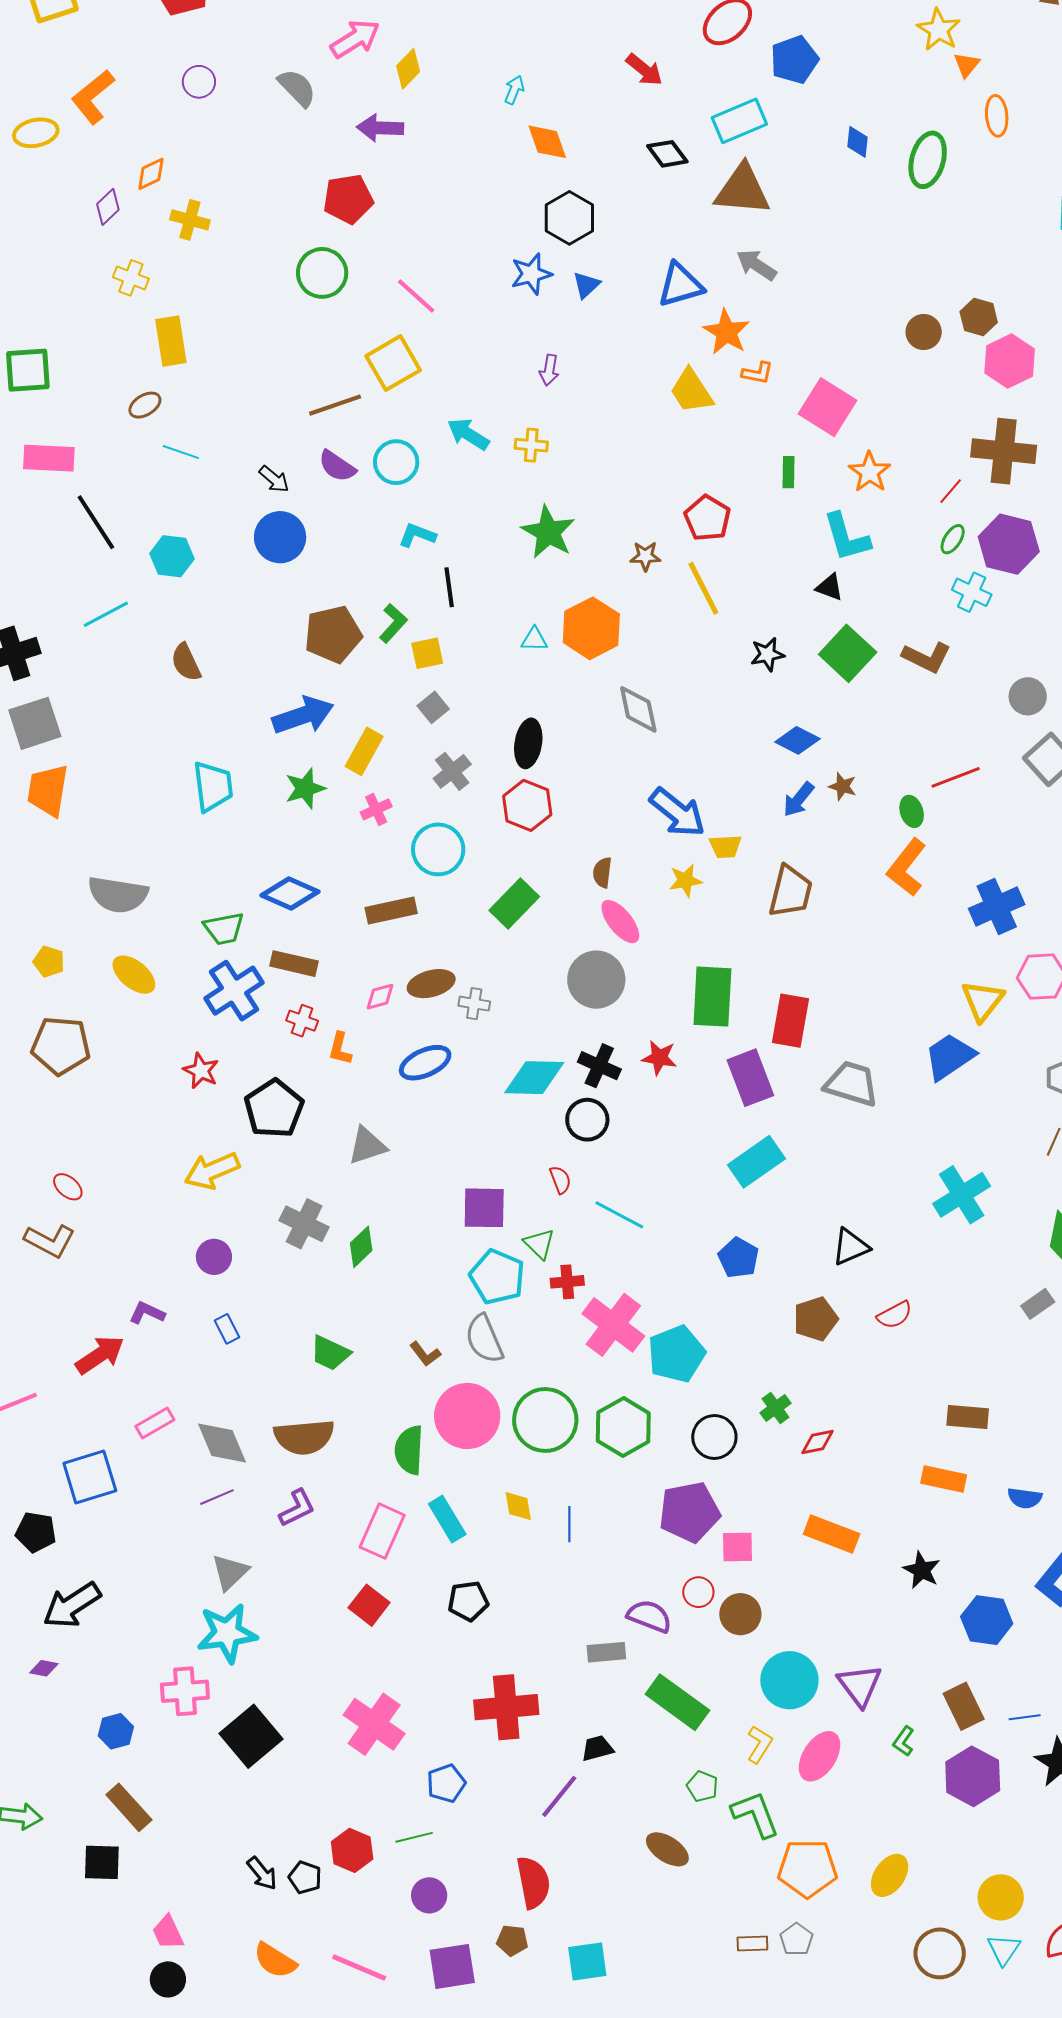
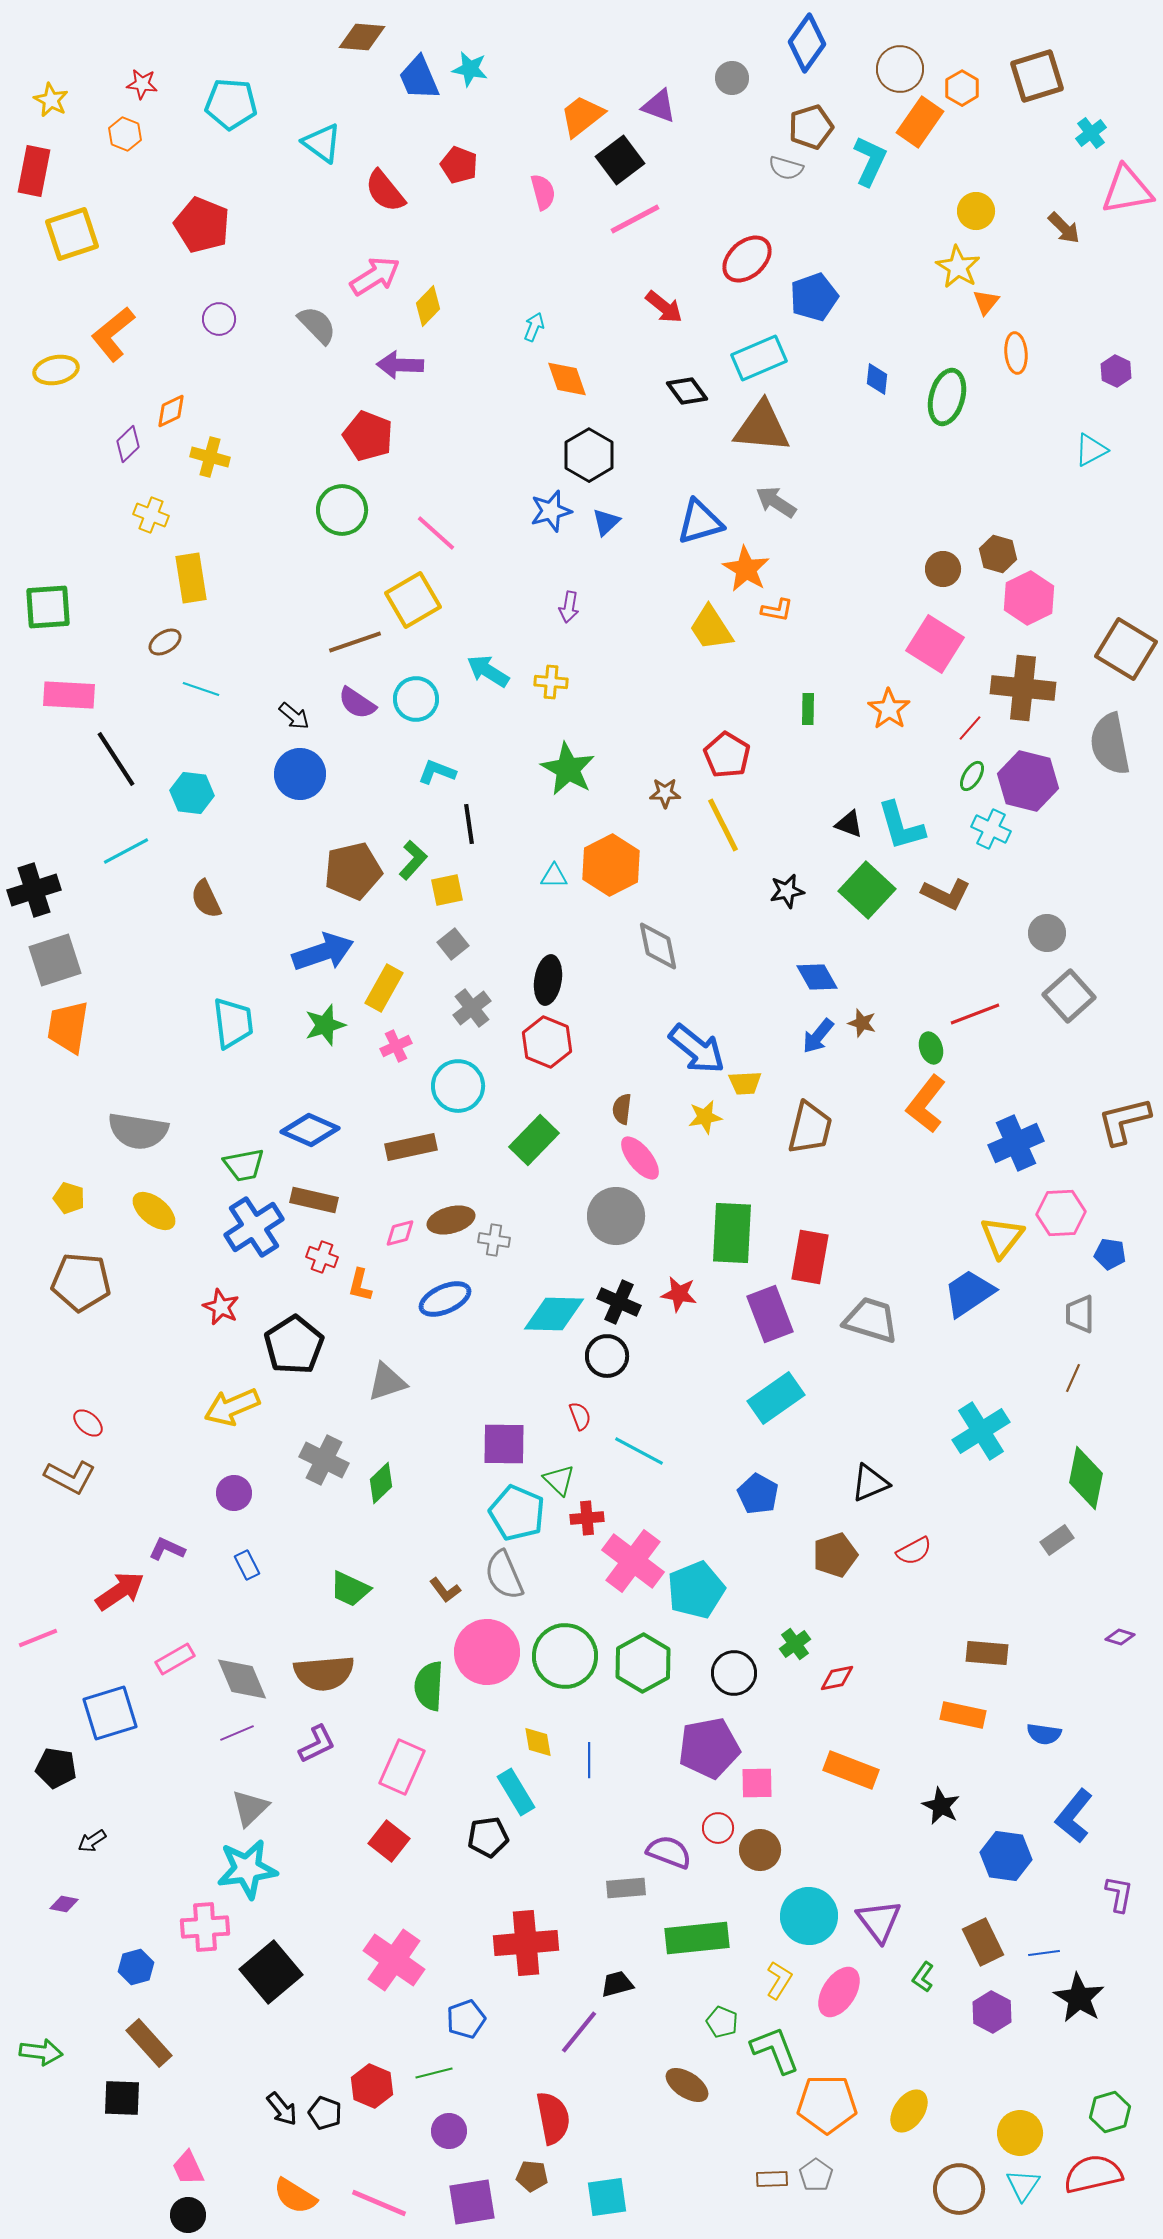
red pentagon: (348, 199) -> (368, 436), turned 30
pink square: (828, 407) -> (935, 644), moved
cyan L-shape: (847, 537) -> (901, 826), moved
blue diamond: (797, 740) -> (817, 977), turned 33
cyan rectangle: (447, 1519) -> (516, 1792), moved
black arrow: (72, 1605) -> (92, 1841), size x0.5
green rectangle: (677, 1702) -> (697, 1938), turned -42
purple hexagon: (973, 1776) -> (992, 2012), size x0.7

